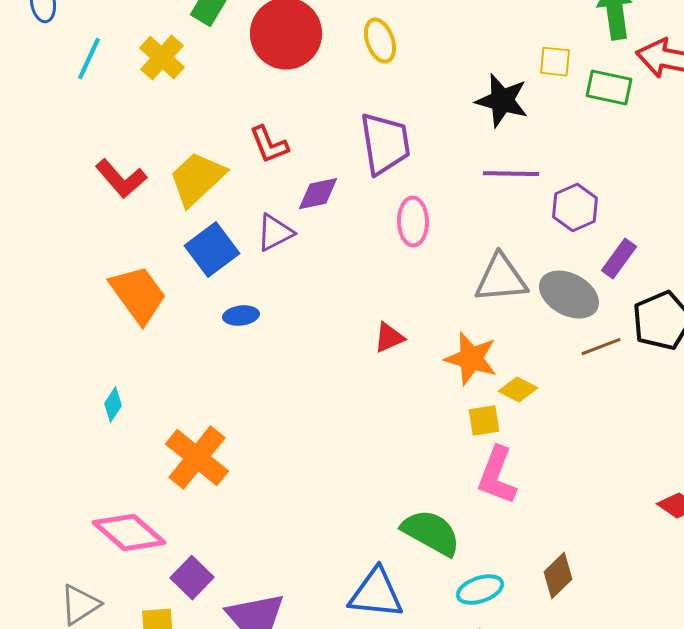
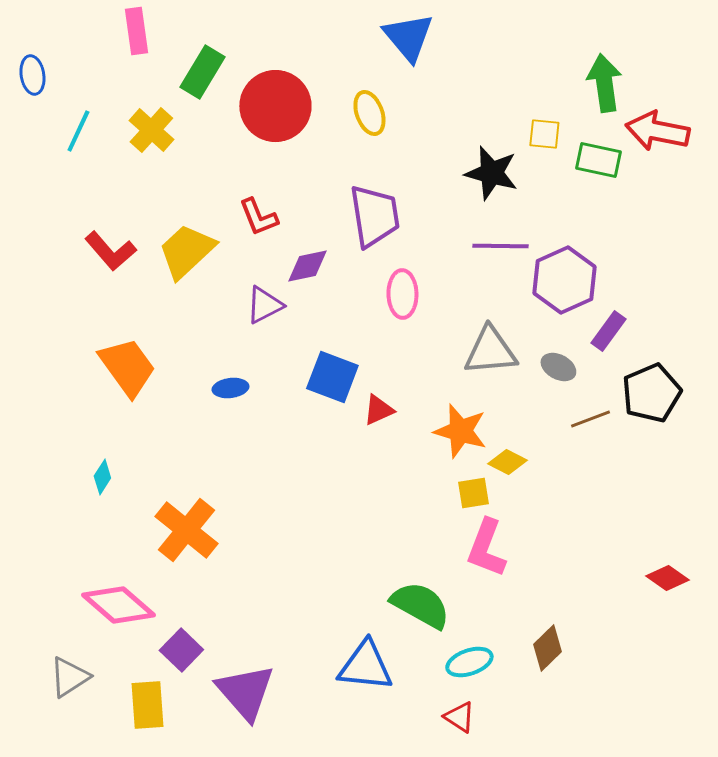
purple hexagon: (575, 208) -> (564, 280), size x1.4
blue square: (212, 250) -> (332, 377), moved, turned -32
gray ellipse: (569, 295) -> (558, 367), size x0.6

